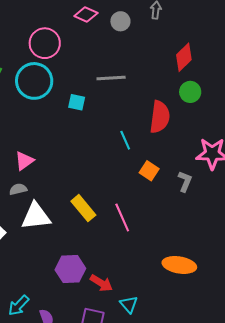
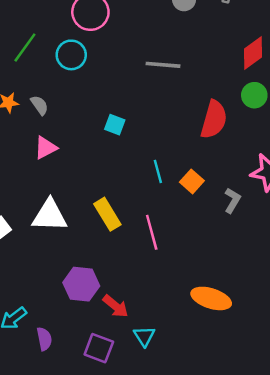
cyan circle: (34, 81) -> (71, 55), size x0.7
cyan square: (77, 102) -> (115, 125), moved
cyan line: (125, 140) -> (158, 171), moved
gray semicircle: (18, 189) -> (39, 105), moved, turned 60

